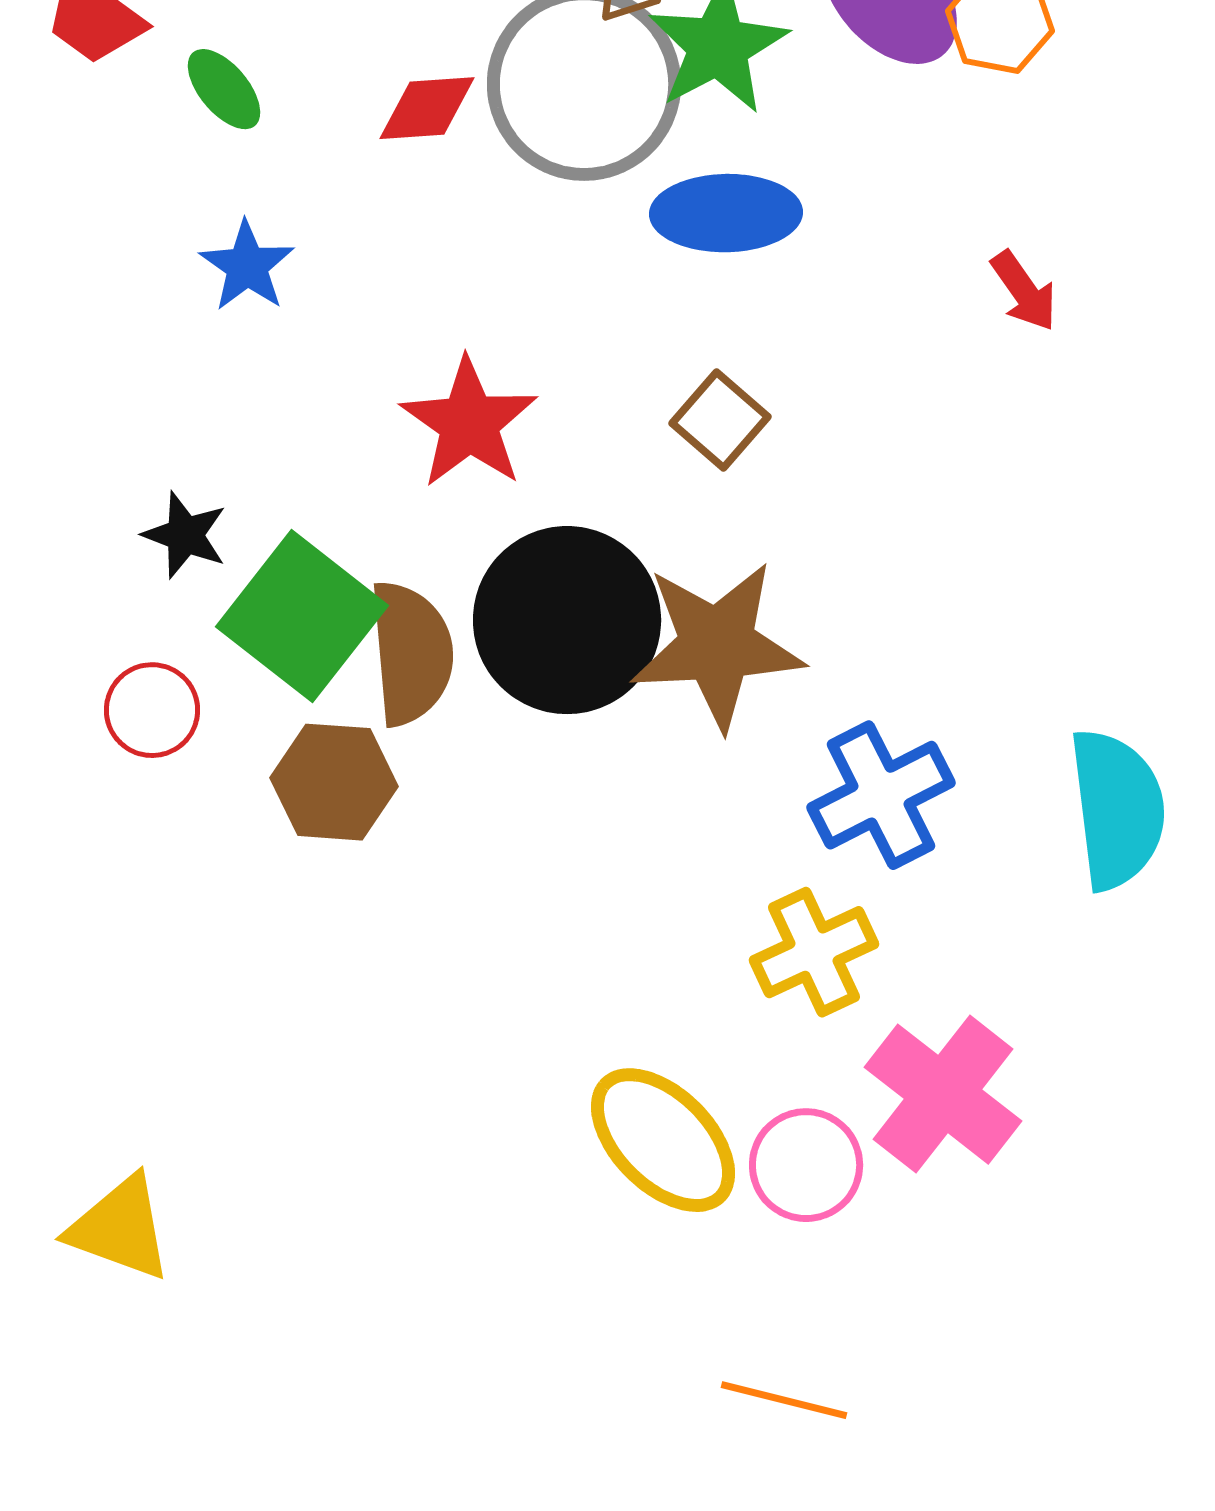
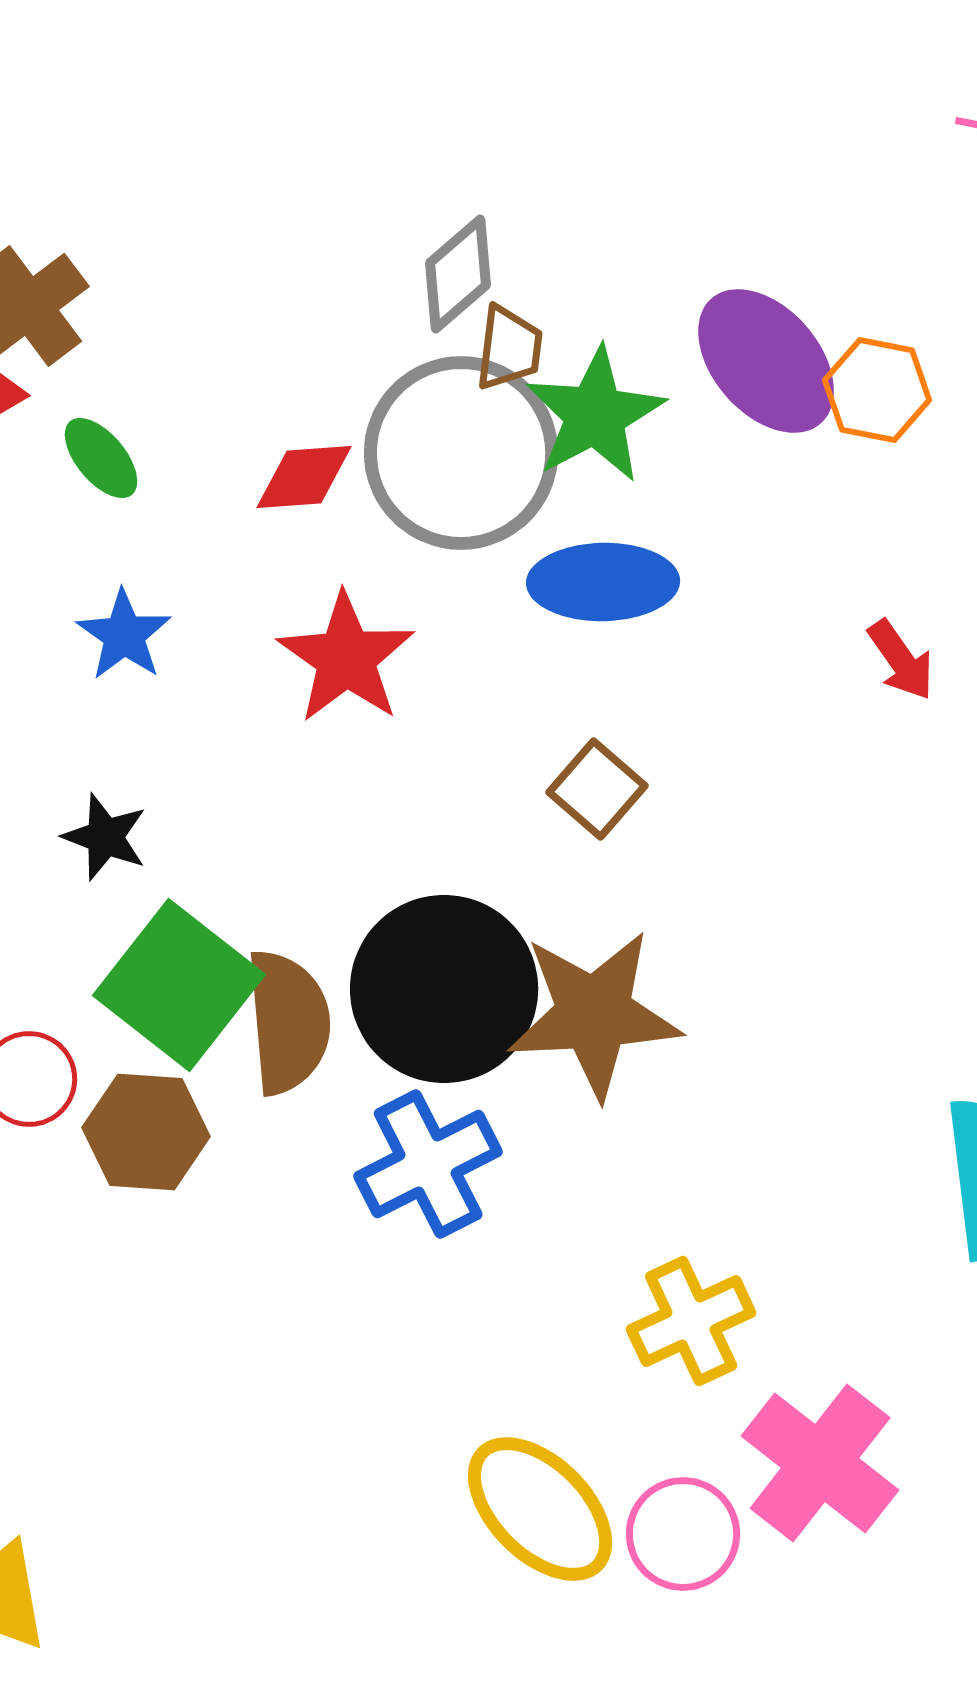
red star: (469, 423) -> (346, 658), moved
black star: (185, 535) -> (105, 837), moved
brown hexagon: (334, 782) -> (146, 1132), moved
blue cross: (881, 795) -> (428, 1164), moved

